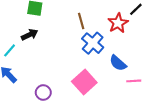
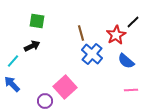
blue semicircle: (118, 63) -> (126, 61), moved
pink square: (84, 82) -> (65, 87), moved

